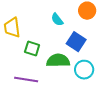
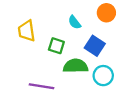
green square: (32, 49) -> (56, 46), moved

